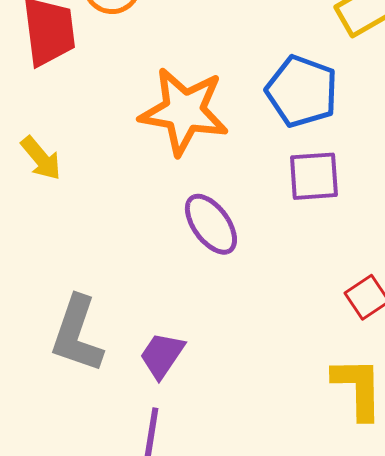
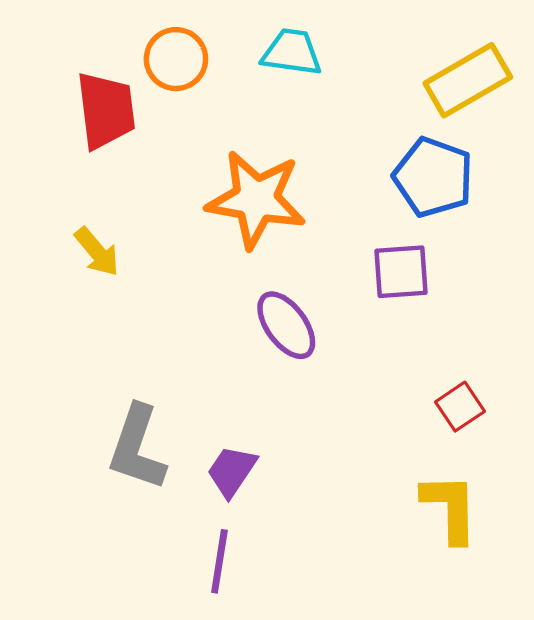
blue pentagon: (302, 91) -> (433, 177), moved

